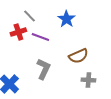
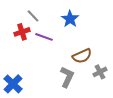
gray L-shape: (43, 69) -> (67, 77), moved
gray cross: (88, 80) -> (100, 72), moved, turned -32

